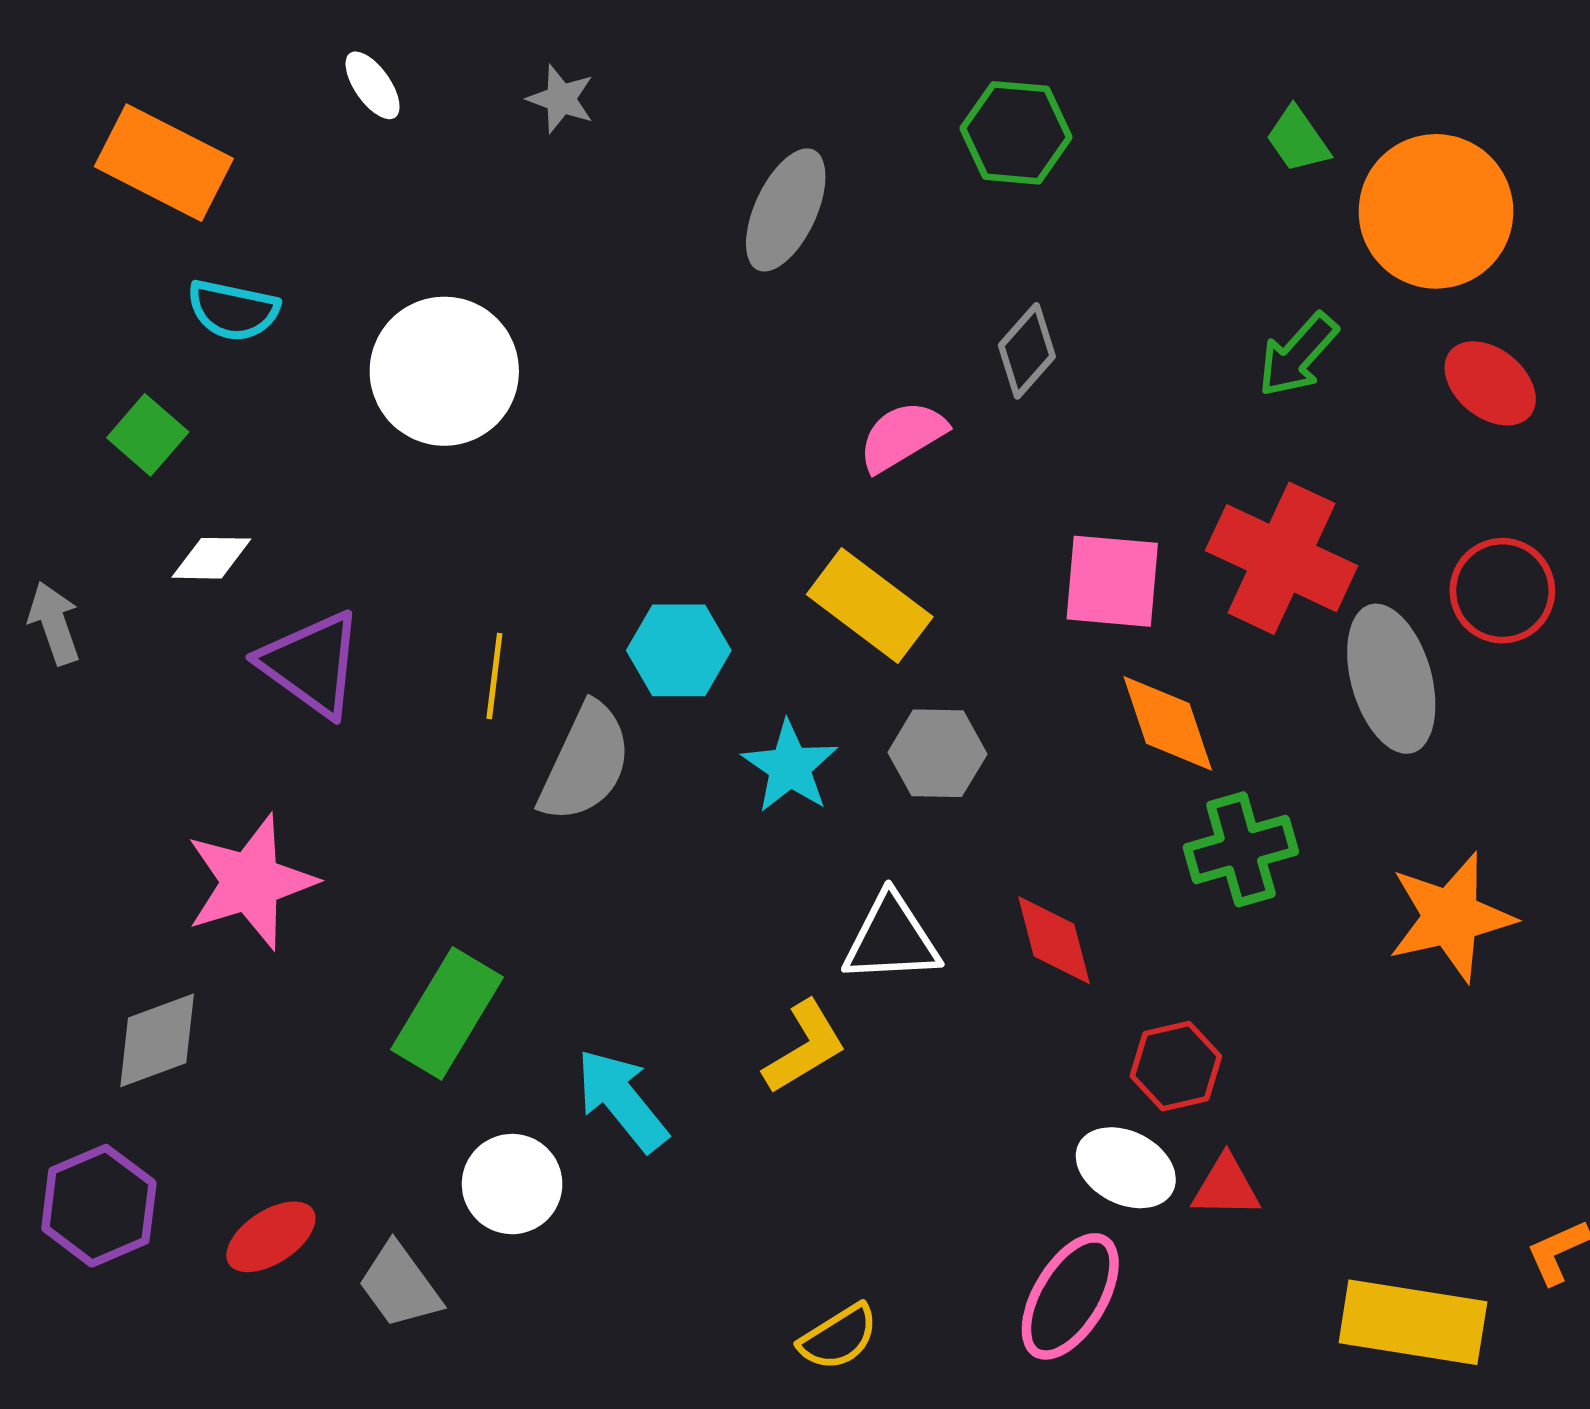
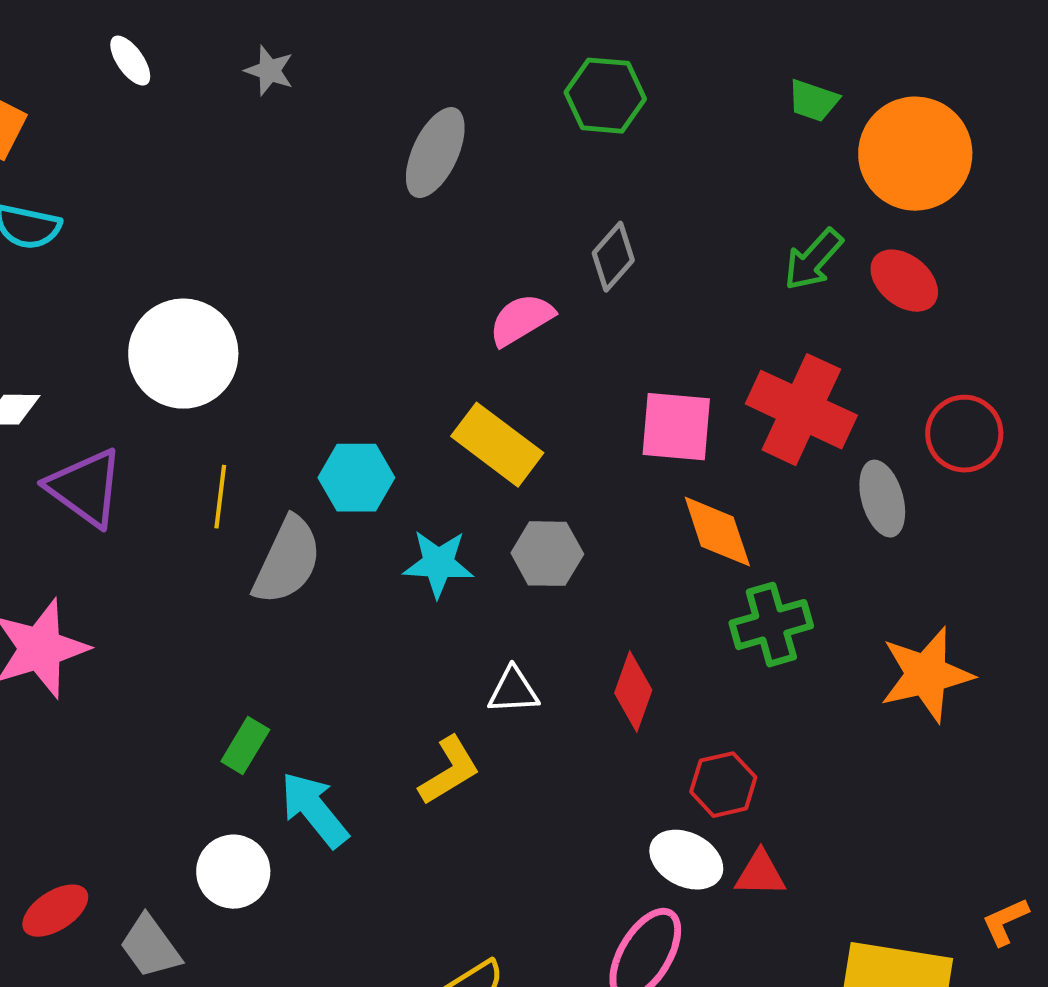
green trapezoid: (1298, 140) -> (813, 101), turned -36
white circle: (444, 371) -> (183, 354), moved
red ellipse: (1490, 383) -> (904, 281), moved
gray ellipse: (1391, 679) -> (882, 499), size x0.7
cyan star: (790, 767) -> (438, 564), turned -30
white triangle: (891, 939) -> (513, 691), size x0.7
red diamond: (1054, 940) -> (633, 692), turned 34
green rectangle: (447, 1013) -> (245, 746), moved, size x0.6

